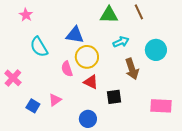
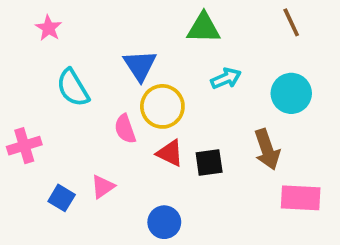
brown line: (139, 12) -> (291, 22), moved
blue triangle: (75, 35) -> (140, 65), turned 48
brown arrow: (132, 69) -> (267, 149), moved
pink cross: (13, 78) -> (24, 146), turned 30
black square: (114, 97) -> (209, 162), moved

